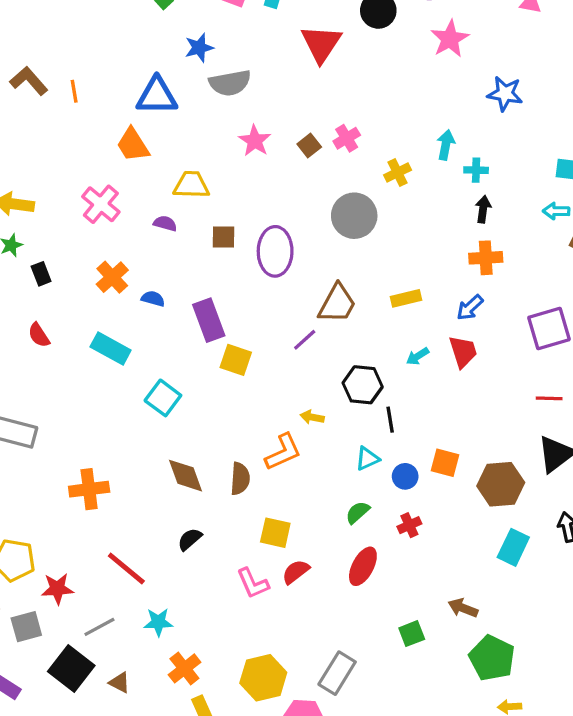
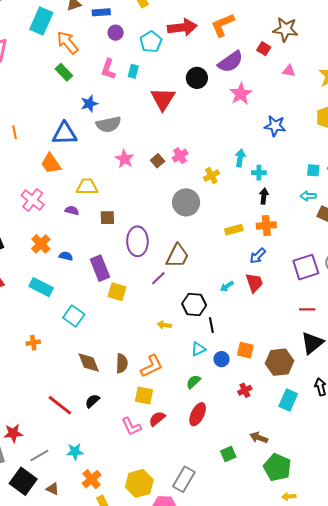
purple ellipse: (275, 251) -> (137, 241), moved
yellow rectangle: (406, 298) -> (234, 230), moved
orange L-shape: (283, 452) -> (152, 366), moved
orange cross: (89, 489) -> (33, 343), moved, size x0.6
red cross: (409, 525) -> (245, 390), moved
red line: (126, 568) -> (60, 405), moved

